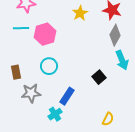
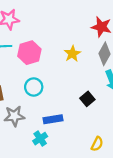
yellow star: (80, 13) -> (72, 54), moved
blue rectangle: (67, 96) -> (53, 119), turned 48

